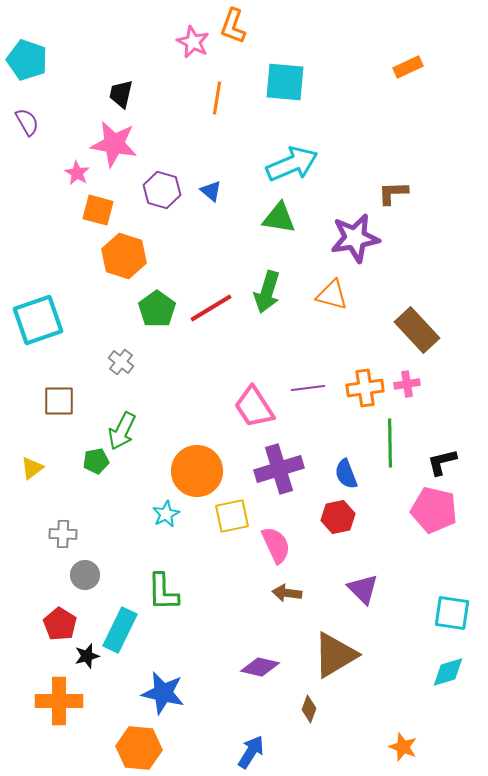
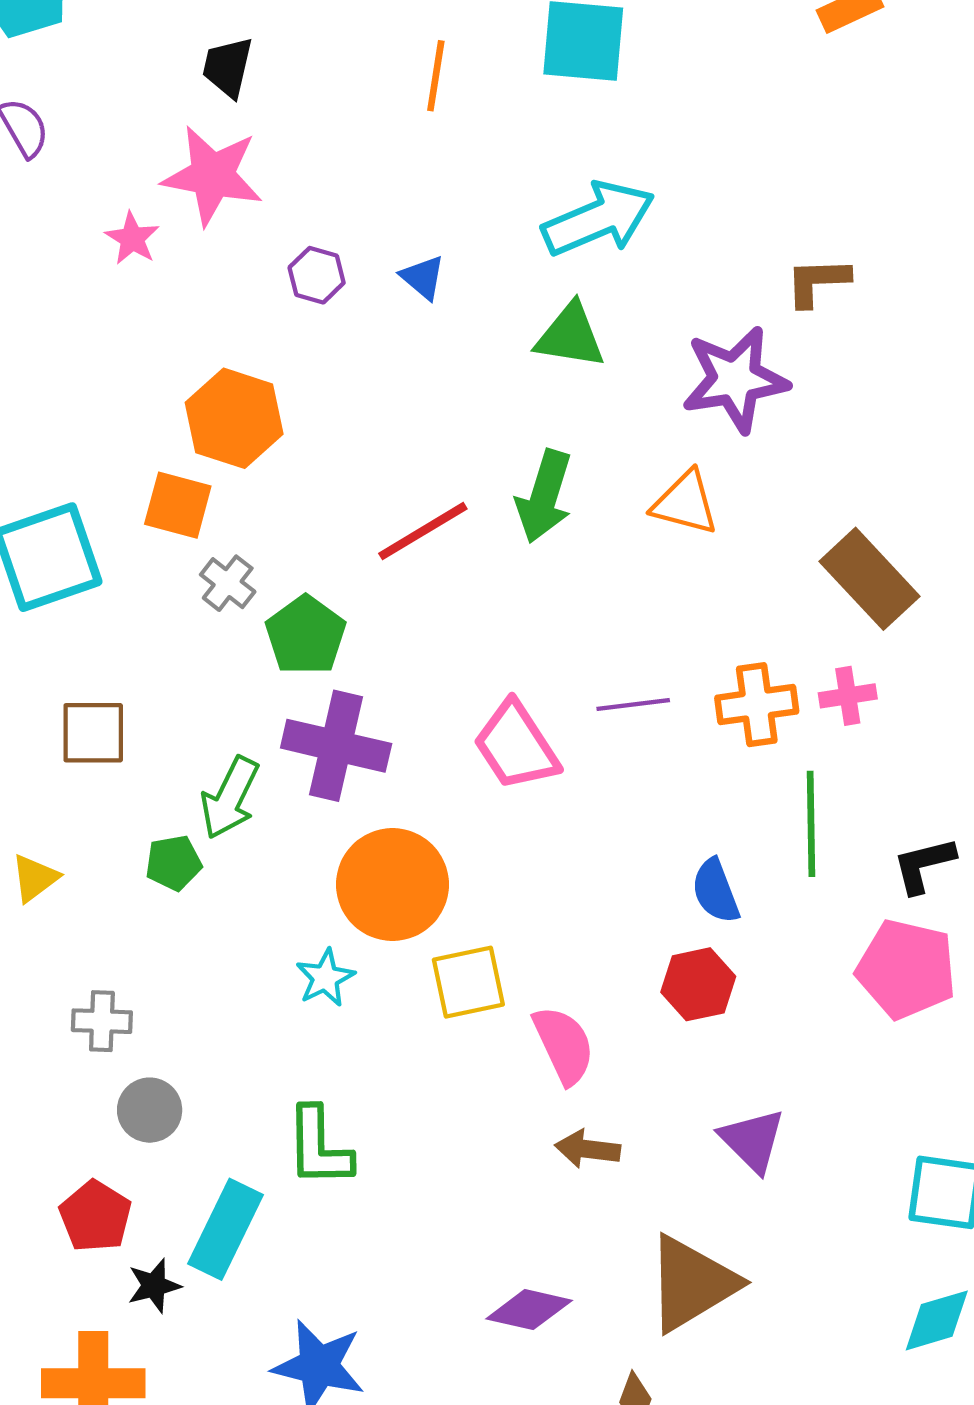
purple hexagon: (162, 190) -> (317, 275), size x0.7
orange square: (98, 210) -> (178, 505), moved
green pentagon: (157, 309) -> (306, 635), moved
gray cross: (121, 362) -> (228, 583), moved
purple cross: (279, 469) -> (336, 746), moved, turned 30

